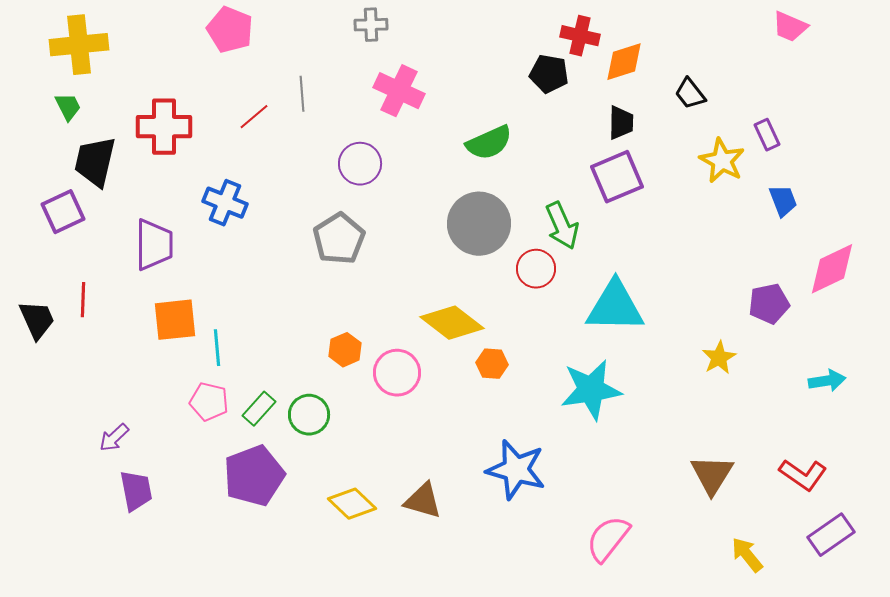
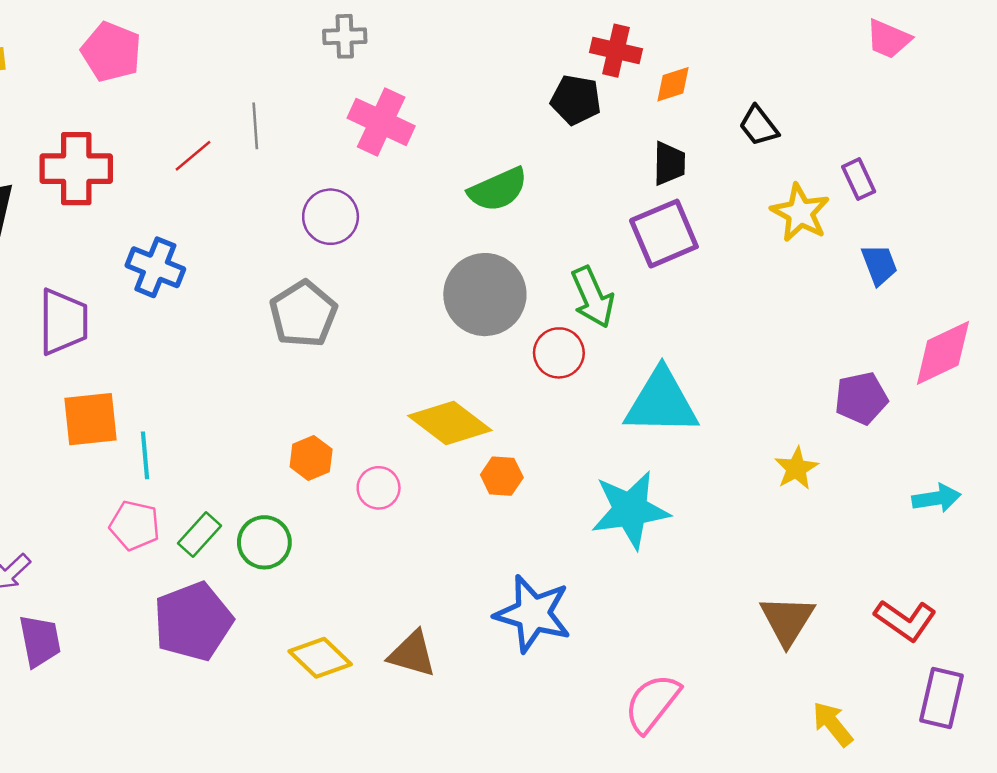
pink pentagon: (230, 30) -> (111, 52), moved
orange diamond: (624, 62) -> (673, 84), size x0.7
pink circle: (397, 373) -> (379, 488), size x0.7
purple rectangle: (831, 535) -> (942, 698), turned -42

